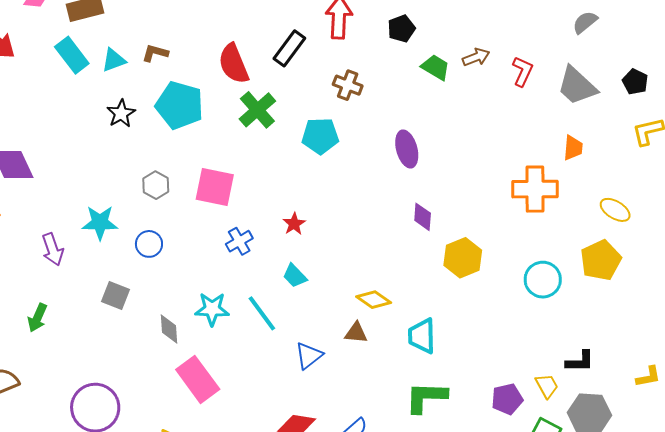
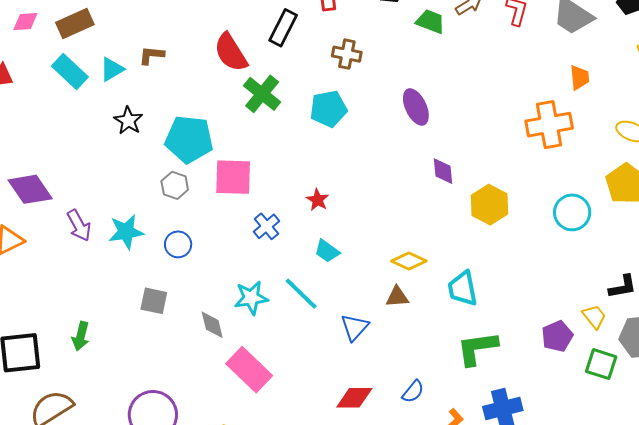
cyan pentagon: (180, 105) -> (189, 139), moved
purple arrow: (53, 249) -> (79, 226), moved

